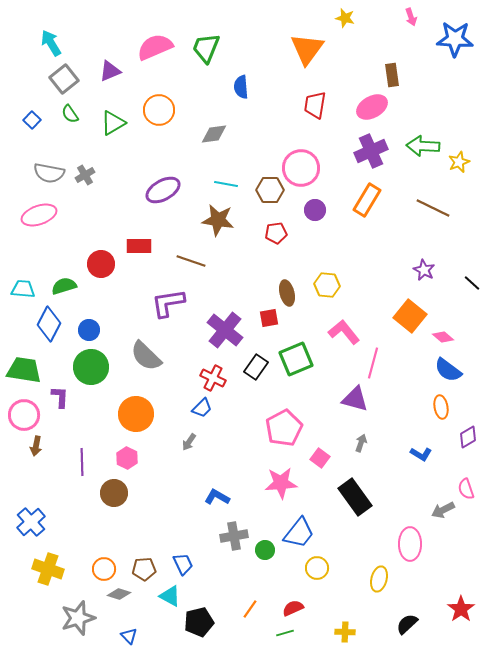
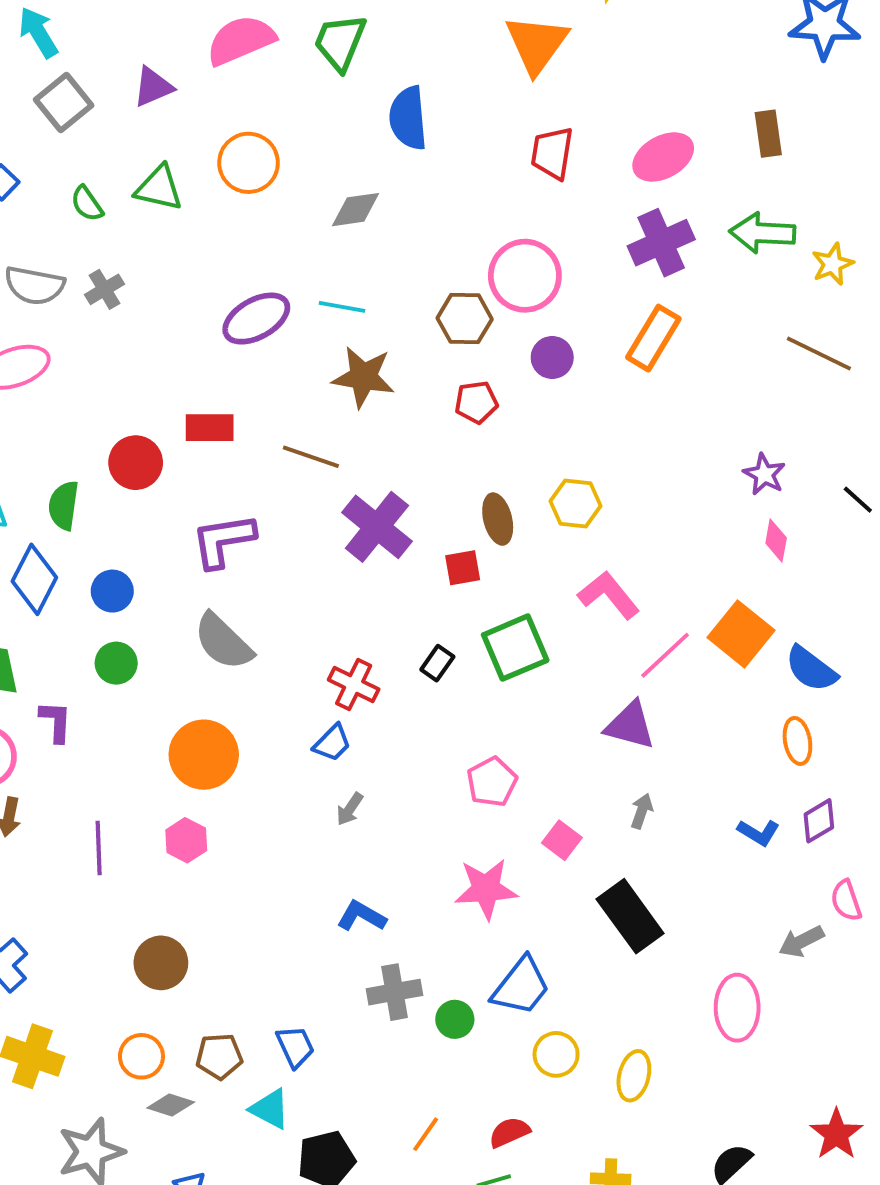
brown rectangle: (392, 75) -> (768, 134), moved
blue semicircle: (241, 87) -> (408, 118), size x1.4
green semicircle: (70, 114) -> (87, 204), moved
green triangle: (113, 123) -> (159, 188), turned 44
cyan line: (226, 184) -> (342, 307), moved
brown line: (433, 208) -> (819, 354), moved
green semicircle: (64, 286) -> (64, 505), turned -65
purple L-shape: (168, 303) -> (223, 540), moved
orange square: (410, 316) -> (741, 634), moved
purple cross: (225, 330) -> (377, 527), moved
pink diamond: (443, 337) -> (776, 540), moved, turned 60
pink line: (373, 363) -> (665, 655), turned 32
green circle: (91, 367) -> (116, 663), size x0.6
black rectangle: (256, 367) -> (437, 663), size x0.7
pink pentagon: (284, 428) -> (492, 782), size x0.7
purple diamond: (468, 437) -> (819, 821), moved
gray arrow: (189, 442) -> (350, 809), moved
brown circle: (114, 493) -> (161, 963), moved
yellow ellipse: (379, 579) -> (634, 1076), moved

